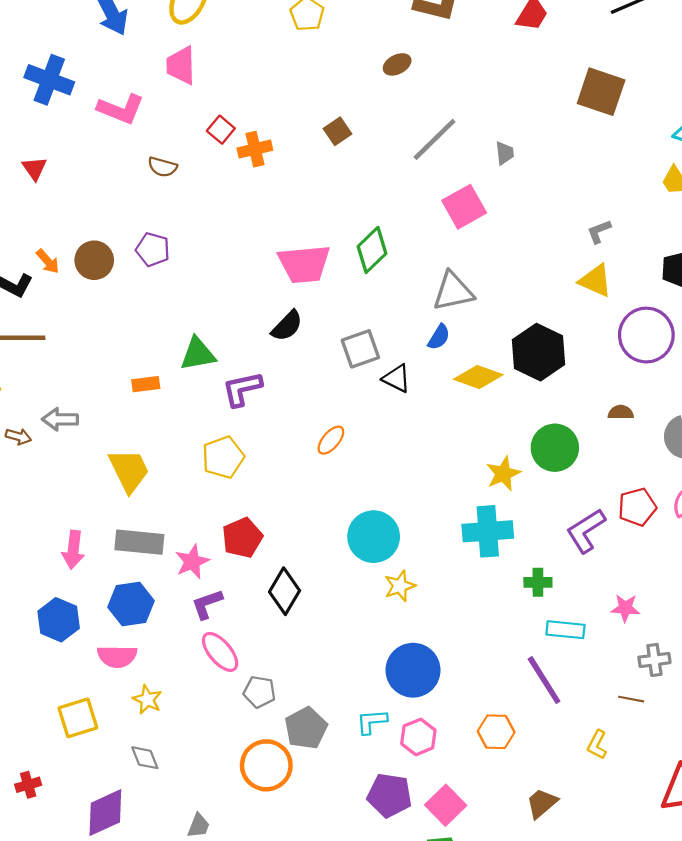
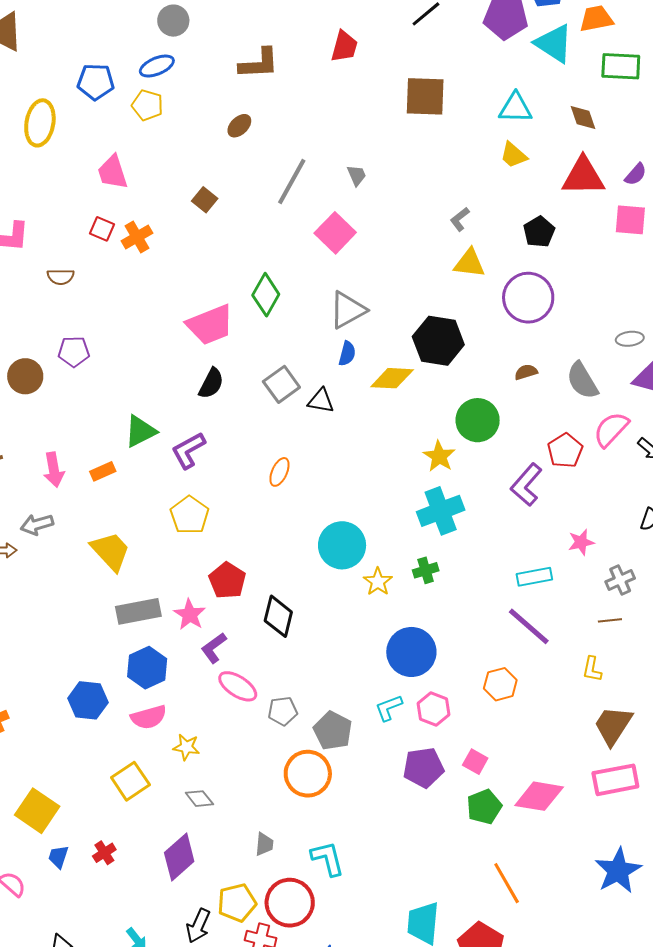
pink trapezoid: (181, 65) -> (112, 172), moved
pink arrow: (73, 550) -> (54, 470), moved
green cross: (538, 582) -> (426, 570), moved
brown trapezoid: (542, 803) -> (613, 725), moved, size x1.4
pink square: (446, 805) -> (475, 762), size x0.7

